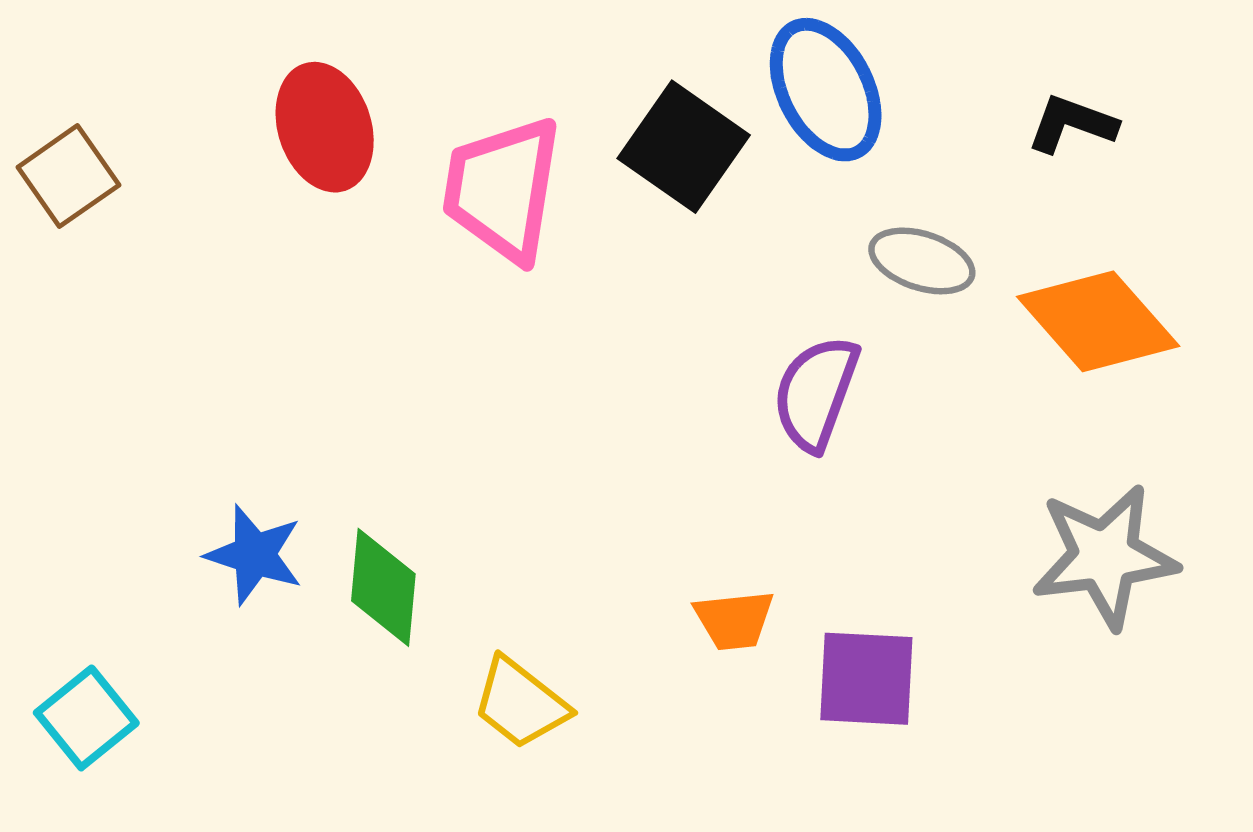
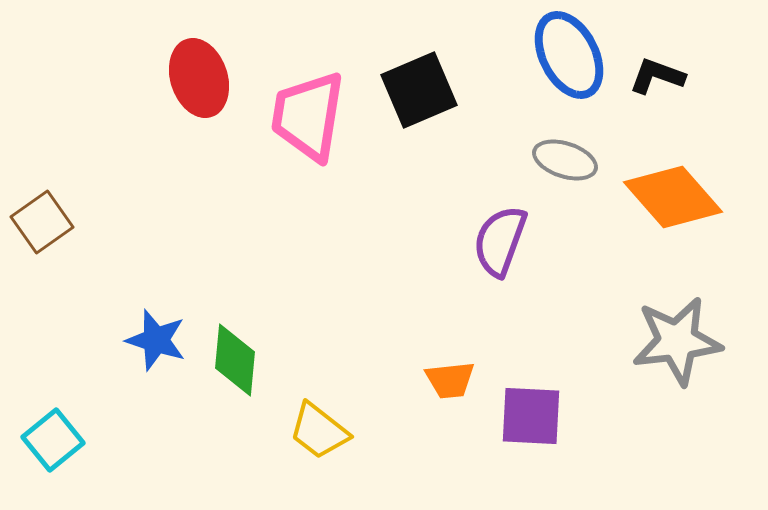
blue ellipse: (826, 90) -> (569, 55), moved
black square: (684, 147) -> (419, 90), turned 32
brown square: (68, 176) -> (42, 222), moved

